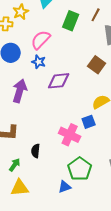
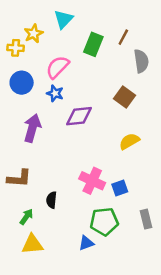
blue square: (89, 122) -> (120, 188), moved
green pentagon: (80, 169) -> (104, 221), turned 30

